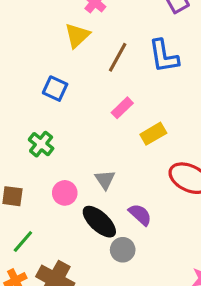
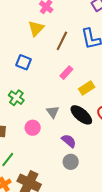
gray triangle: (105, 180) -> (53, 112), moved
purple semicircle: (140, 215) -> (69, 141), moved
black ellipse: (99, 222) -> (81, 115), moved

